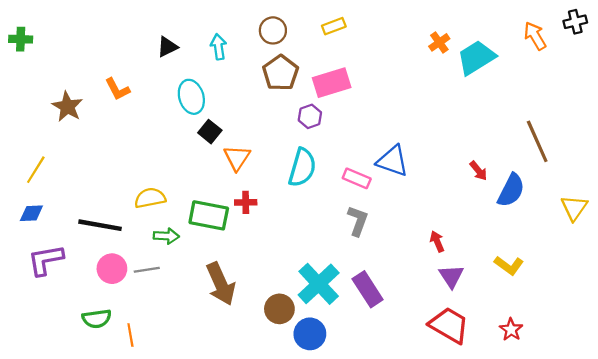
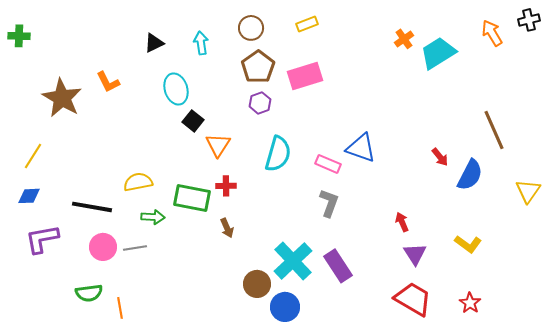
brown star: (67, 107) -> (62, 98), size x1.4
purple hexagon: (310, 116) -> (260, 103), moved
brown arrow: (221, 284) -> (227, 228), moved, size x0.5

